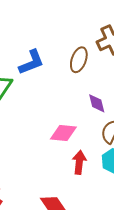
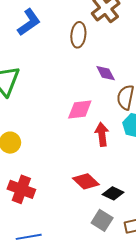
blue L-shape: (31, 62) -> (29, 22), moved

